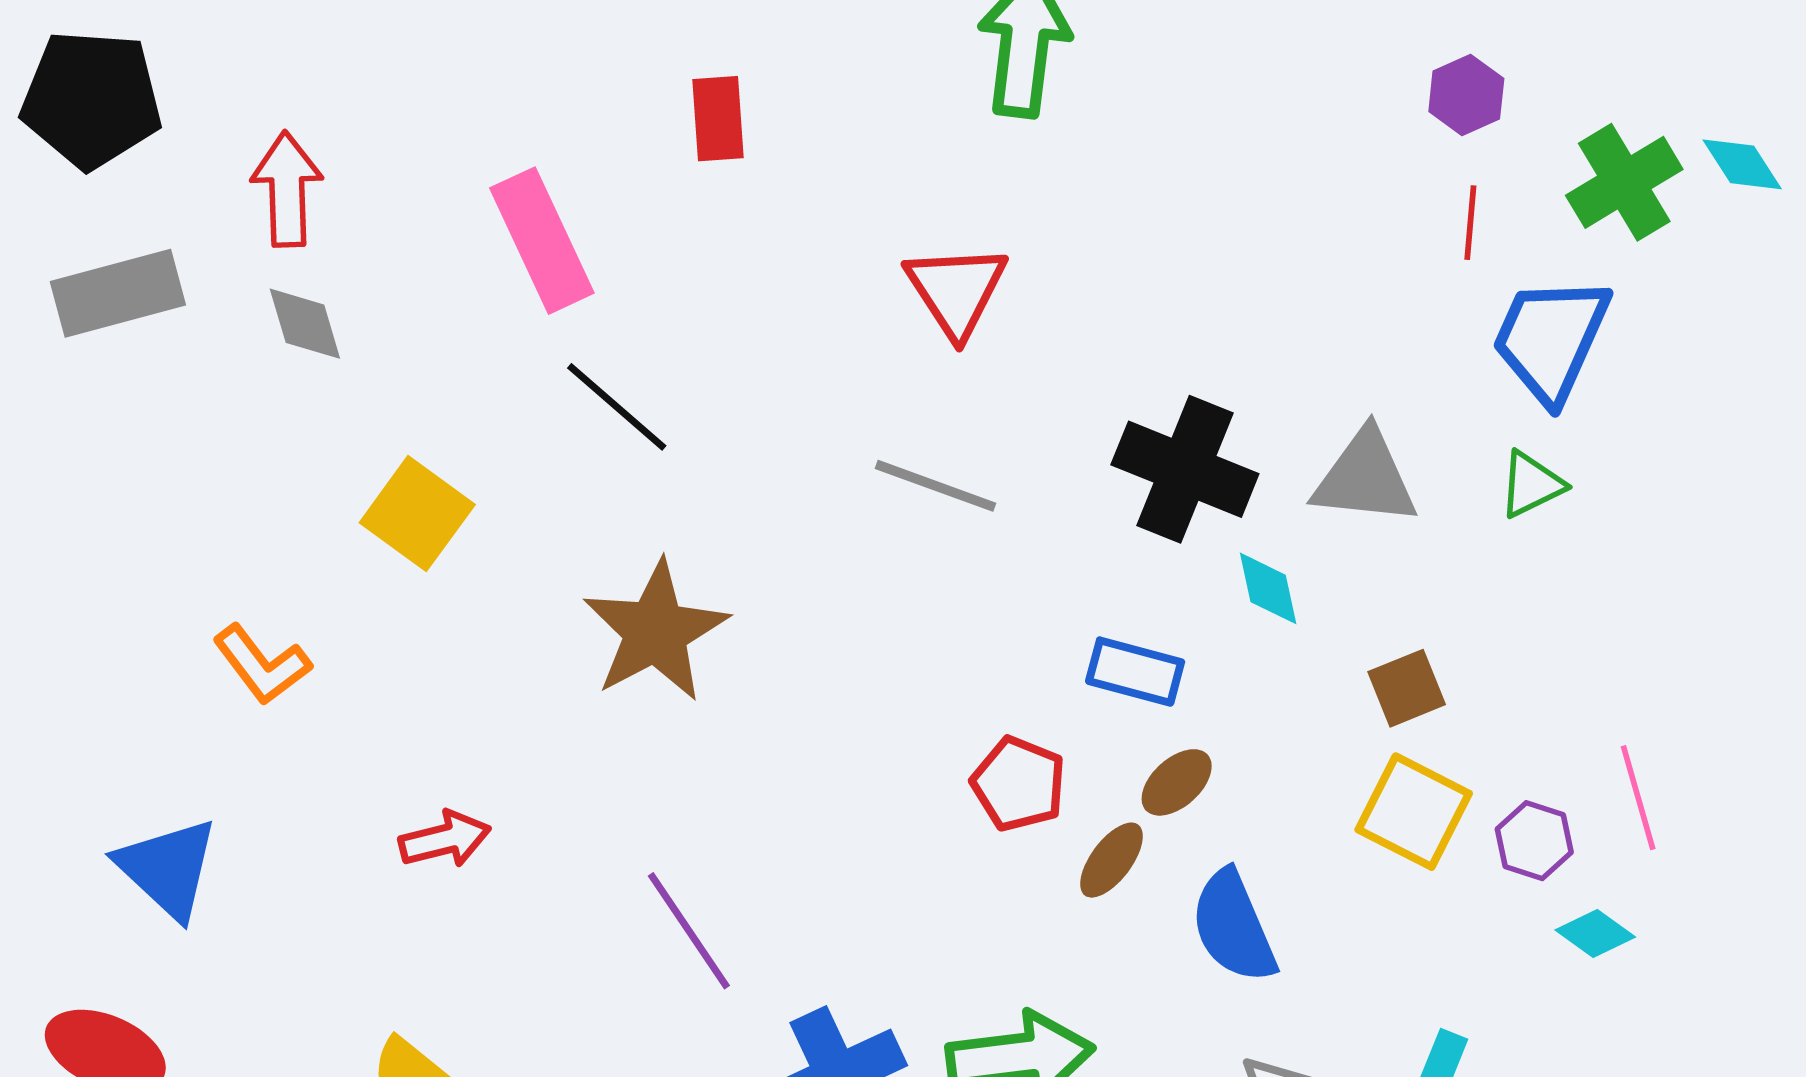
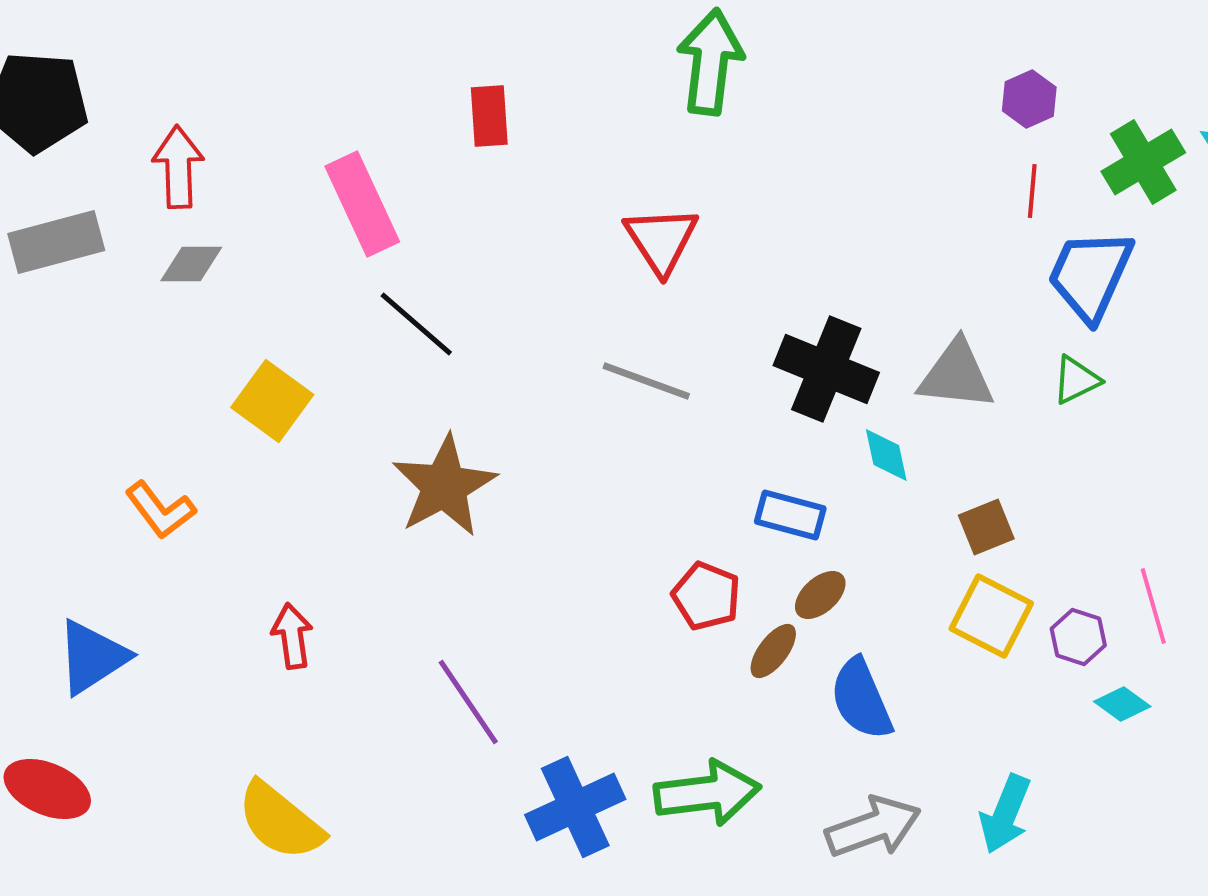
gray diamond: (305, 324) -> (191, 264), turned -74
red arrow: (445, 839) -> (292, 636), turned -84
blue triangle: (168, 868) -> (92, 657), turned 44

